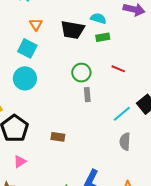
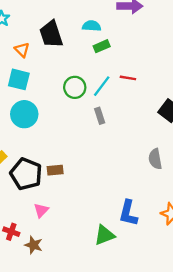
black trapezoid: (72, 30) -> (51, 34), moved, turned 75
green circle: (81, 73) -> (75, 87), moved
cyan line: (122, 114) -> (102, 86), moved
brown rectangle: (58, 137) -> (55, 170), moved

